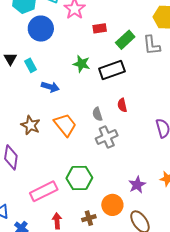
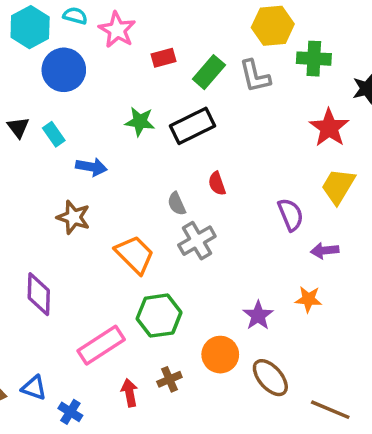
brown star: (31, 125) -> (73, 217), moved
orange trapezoid: (65, 125) -> (135, 255), moved
brown cross: (89, 218) -> (169, 379), moved

